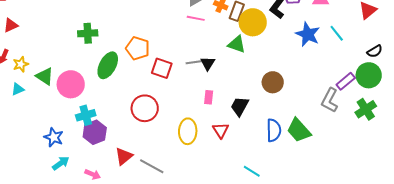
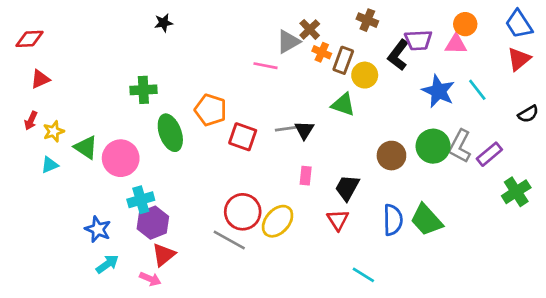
pink line: (196, 18) -> (265, 66), moved
yellow circle: (253, 22) -> (365, 75), size x0.7
green ellipse: (108, 65) -> (170, 133), turned -48
green circle: (369, 75) -> (433, 146), moved
gray L-shape: (330, 100) -> (460, 146), moved
red circle: (145, 108) -> (243, 212), moved
red triangle: (221, 130) -> (338, 220), moved
yellow ellipse: (188, 131) -> (278, 221), turned 40
red triangle: (124, 156) -> (164, 255), moved
gray line: (152, 166) -> (229, 240), moved

